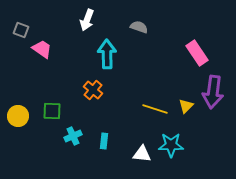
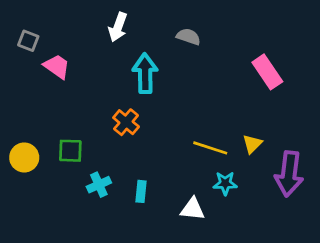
purple arrow: (213, 92) -> (289, 174), moved
cyan star: (171, 145) -> (225, 183), moved, size x0.7

